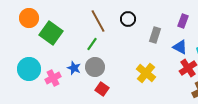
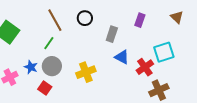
blue triangle: (180, 47) -> (122, 57), moved
yellow cross: (146, 73) -> (86, 72), moved, turned 30
red square: (102, 89) -> (45, 88), moved

